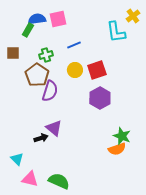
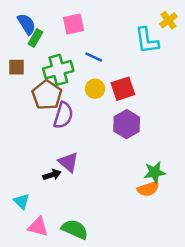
blue semicircle: (37, 19) -> (27, 24), moved, turned 66
blue line: (74, 45) -> (94, 57), turned 48
green cross: (46, 55) -> (58, 70), size x1.6
green star: (122, 136) -> (155, 172), turned -30

